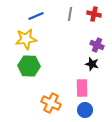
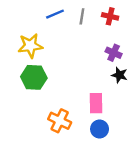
blue line: (36, 16) -> (55, 14), moved
black star: (92, 64) -> (119, 75), moved

